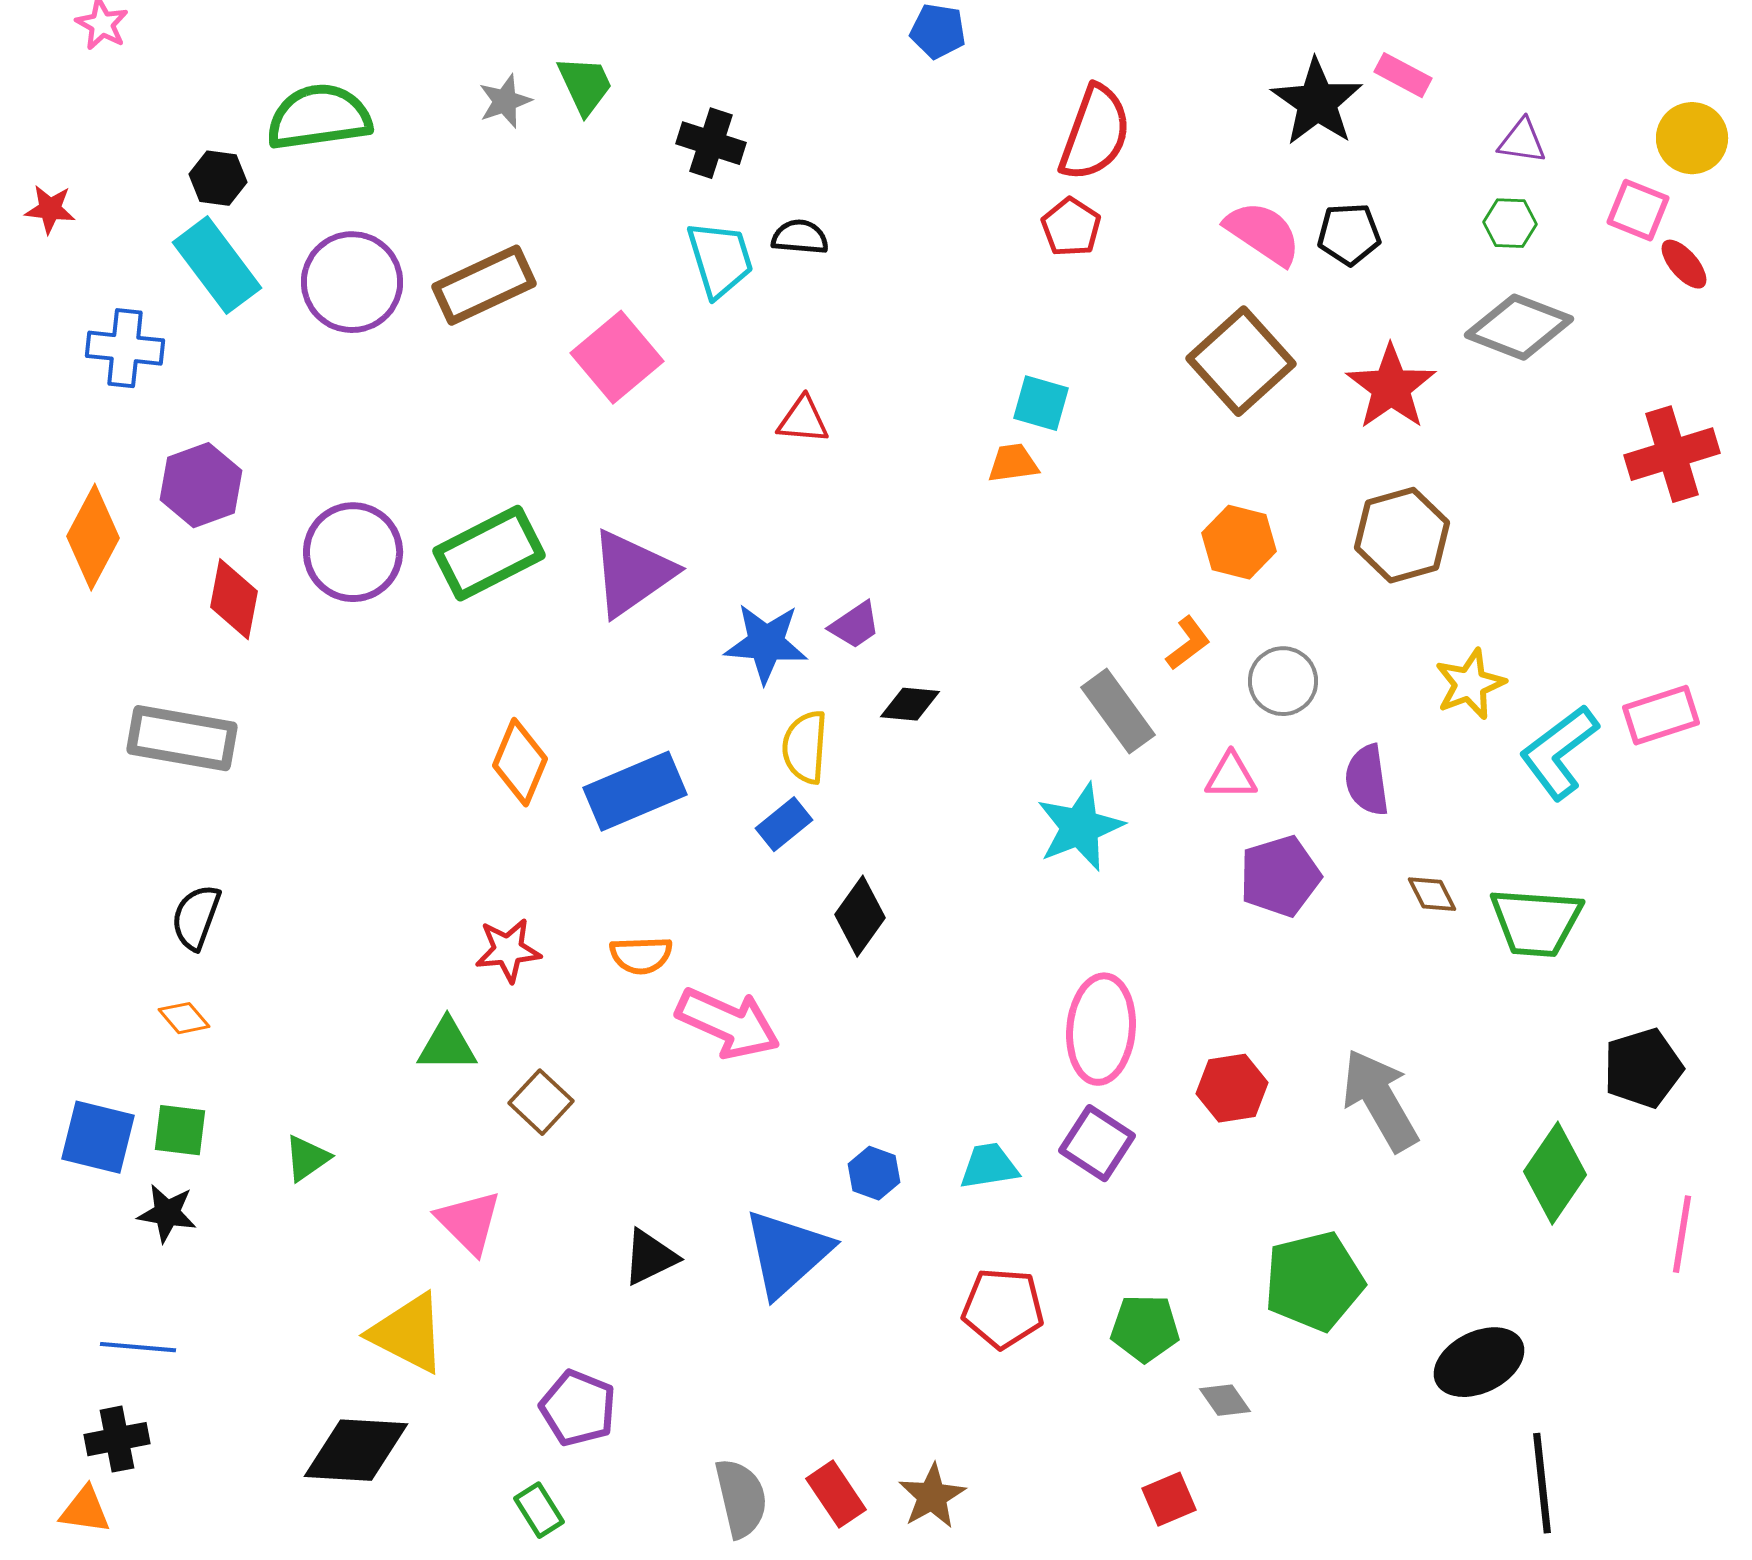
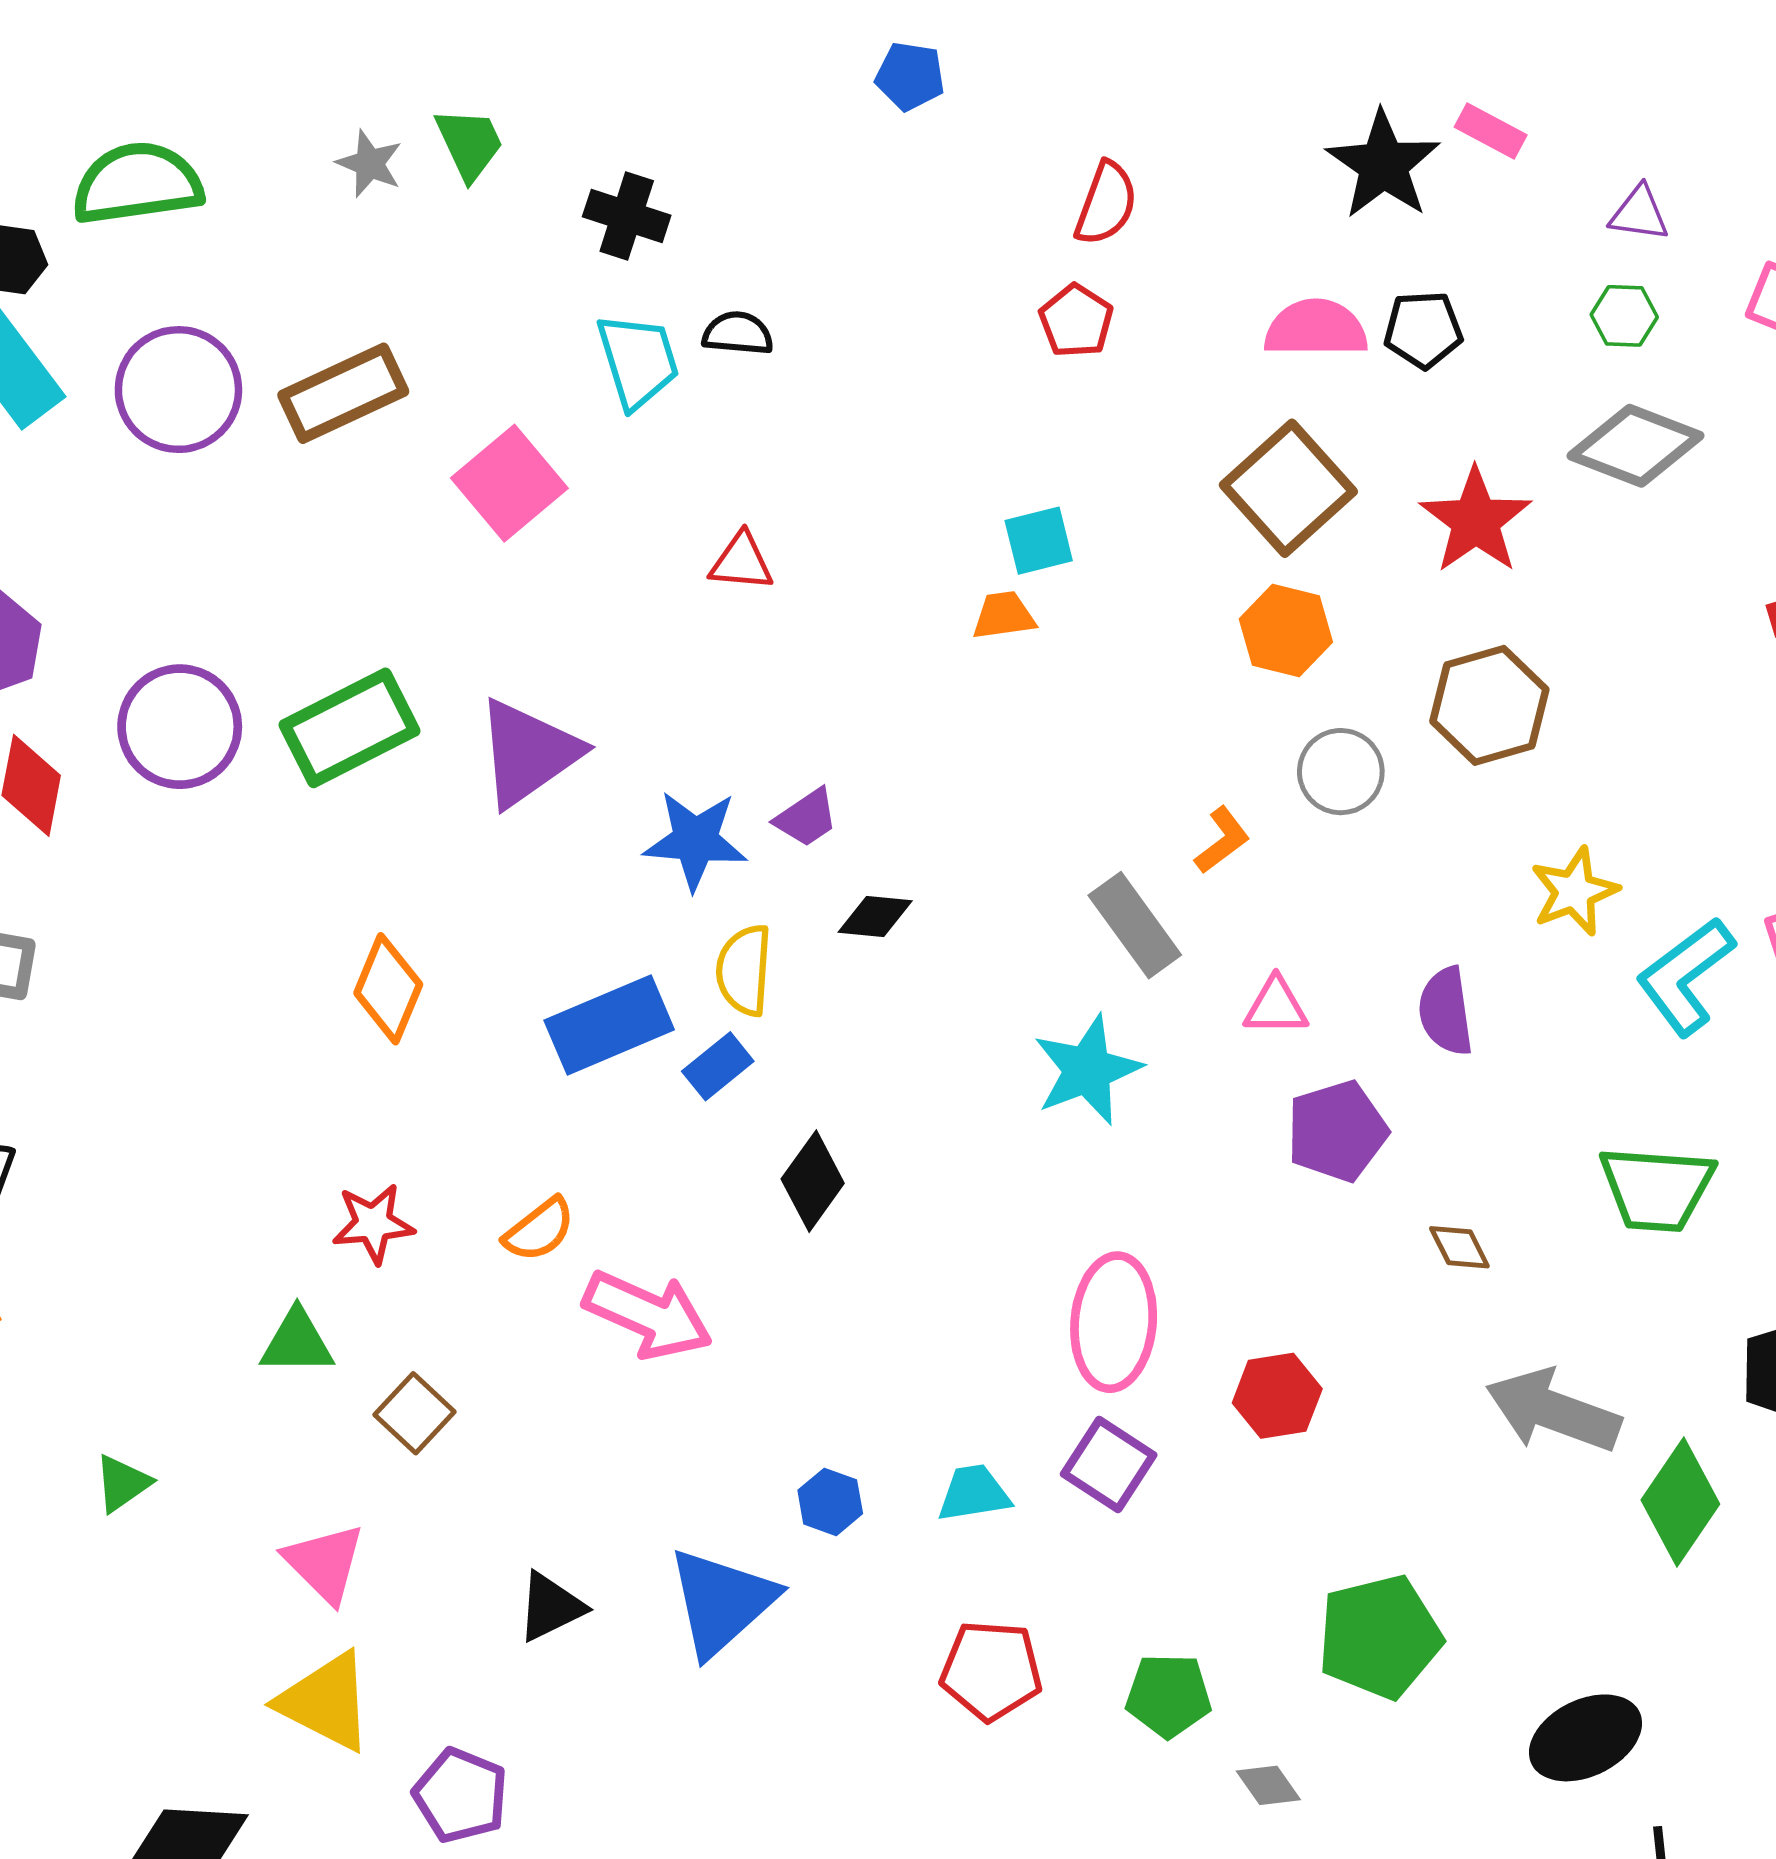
gray star: (505, 101) -> (369, 164), turned -30
red semicircle: (1095, 133) -> (1106, 204), size x0.7
pink semicircle: (1263, 233) -> (1316, 328), turned -34
cyan square: (1041, 403) -> (1039, 541), turned -30
orange hexagon: (1239, 542) -> (1286, 630), moved
gray circle: (1283, 681) -> (1341, 772), moved
blue rectangle: (635, 791) -> (609, 1025), moved
brown diamond: (1432, 894) -> (1459, 1247), moved
orange semicircle: (641, 955) -> (539, 1230), turned -36
gray arrow: (1380, 1100) -> (1553, 1411), moved, turned -40
yellow triangle: (408, 1333) -> (326, 1702), moved

